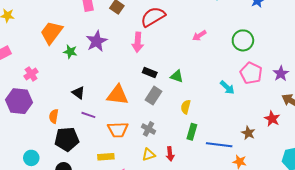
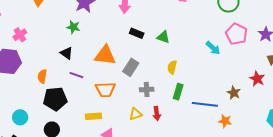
green star: (70, 52) -> (73, 27), moved
gray rectangle: (154, 96) -> (131, 67), moved
gray cross: (148, 129) -> (147, 89), moved, turned -32

